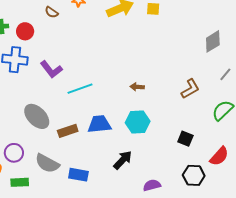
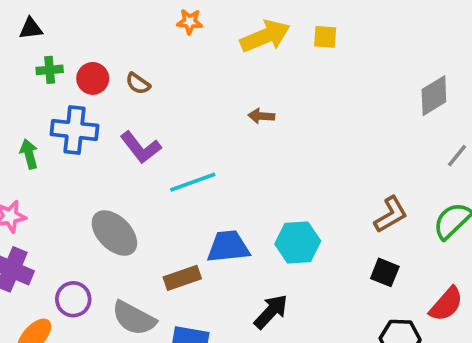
brown semicircle: (52, 12) -> (138, 84), moved
brown arrow: (137, 87) -> (261, 116), moved
brown L-shape: (190, 89) -> (391, 215), moved
brown rectangle: (68, 131) -> (182, 278), moved

